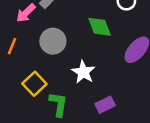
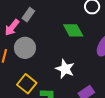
gray circle: (53, 41) -> (25, 48), moved

